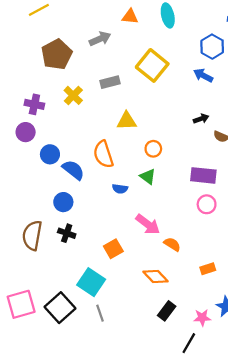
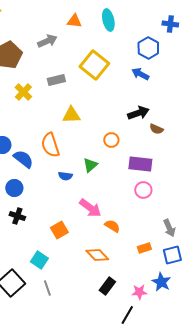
black arrow: (201, 119) -> (138, 113), size x1.5
orange circle: (153, 149) -> (111, 140), moved
green triangle: (148, 177) -> (90, 165), turned 42
cyan square: (91, 282) -> (39, 260), size x0.7

